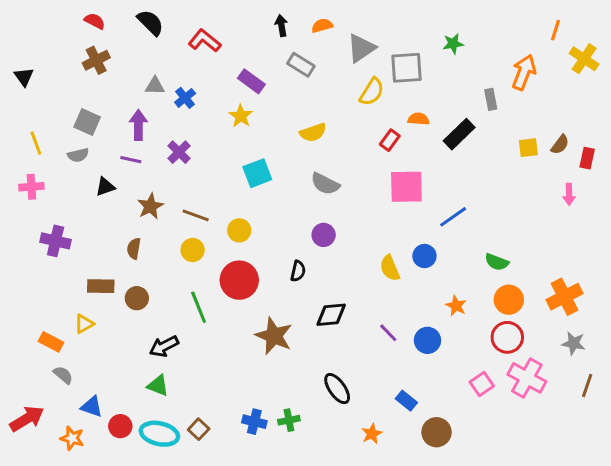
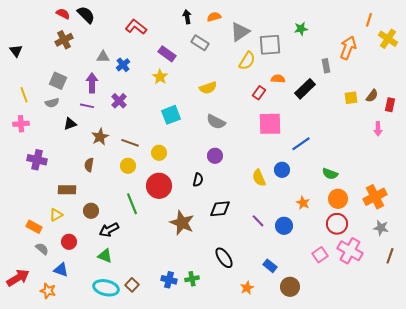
black semicircle: (150, 23) -> (86, 15), moved
brown circle: (137, 298) -> (91, 211), moved
red circle: (120, 426) -> (69, 242), moved

